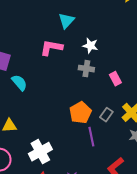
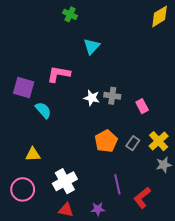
white star: (90, 46) -> (92, 98), moved
pink L-shape: (51, 48) -> (59, 74), moved
purple line: (91, 137) -> (117, 184), moved

